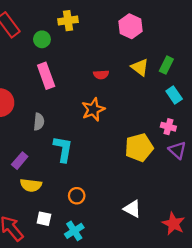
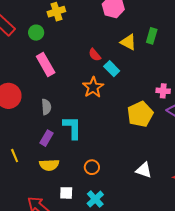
red semicircle: (101, 75) -> (95, 55), turned 64
cyan rectangle: (174, 95) -> (112, 69), moved
purple rectangle: (20, 161) -> (47, 138), moved

